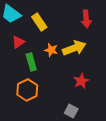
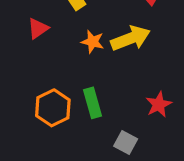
green rectangle: (31, 62) -> (93, 103), moved
red star: (81, 81) -> (159, 104), moved

